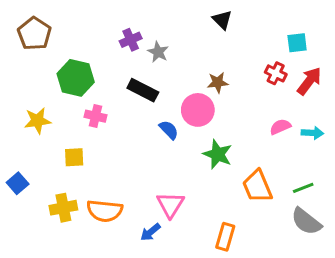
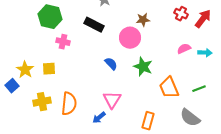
yellow star: (37, 121) -> (25, 70), moved, turned -30
blue semicircle: (169, 130) -> (111, 64), moved
orange semicircle: (105, 211) -> (69, 104), turned -90
gray semicircle: (306, 221) -> (190, 118), moved

